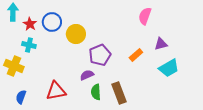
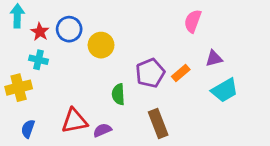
purple pentagon: (100, 55) -> (150, 73), moved
yellow cross: (14, 66) -> (19, 88), turned -36
purple semicircle: (87, 75) -> (102, 130), moved
green semicircle: (96, 92) -> (118, 94), moved

